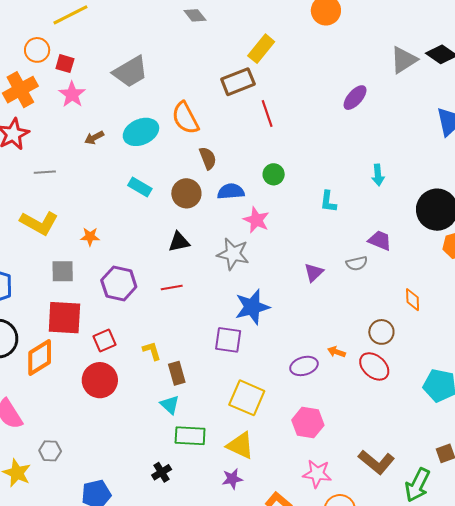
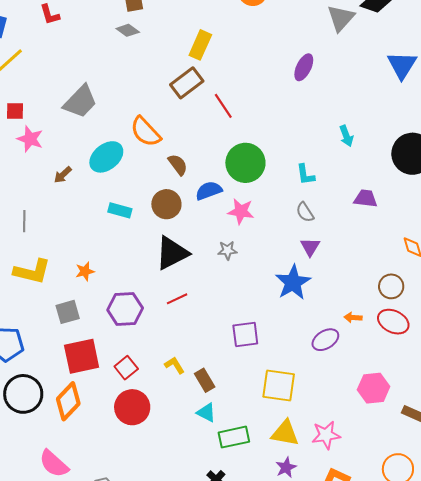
gray line: (45, 172) -> (24, 221), turned -70
green circle: (274, 174) -> (245, 163), size x1.8
black triangle: (179, 242) -> (172, 253), size x1.6
gray star: (233, 254) -> (227, 250), size x0.6
gray semicircle: (357, 263) -> (305, 212), moved, turned 85
blue star: (252, 307) -> (293, 282), moved
pink hexagon: (308, 423) -> (374, 388), moved
pink star: (317, 474) -> (326, 435), moved

